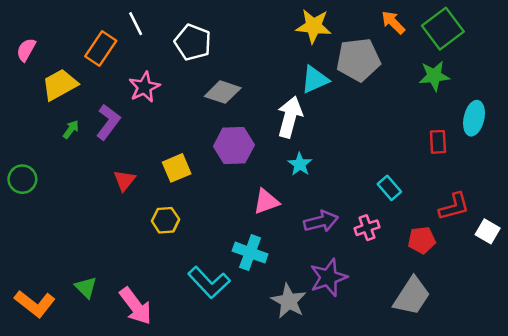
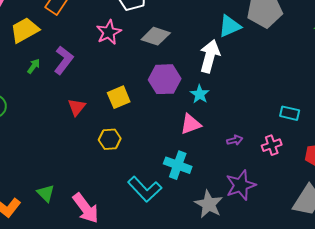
pink star: (144, 87) -> (109, 32), moved
cyan star: (300, 164) -> (200, 94), moved
cyan rectangle: (389, 188) -> (290, 113), turned -36
purple arrow: (321, 221) -> (235, 140), size x0.6

